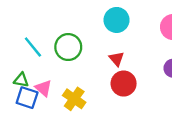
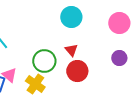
green circle: (68, 47) -> (44, 61), moved

